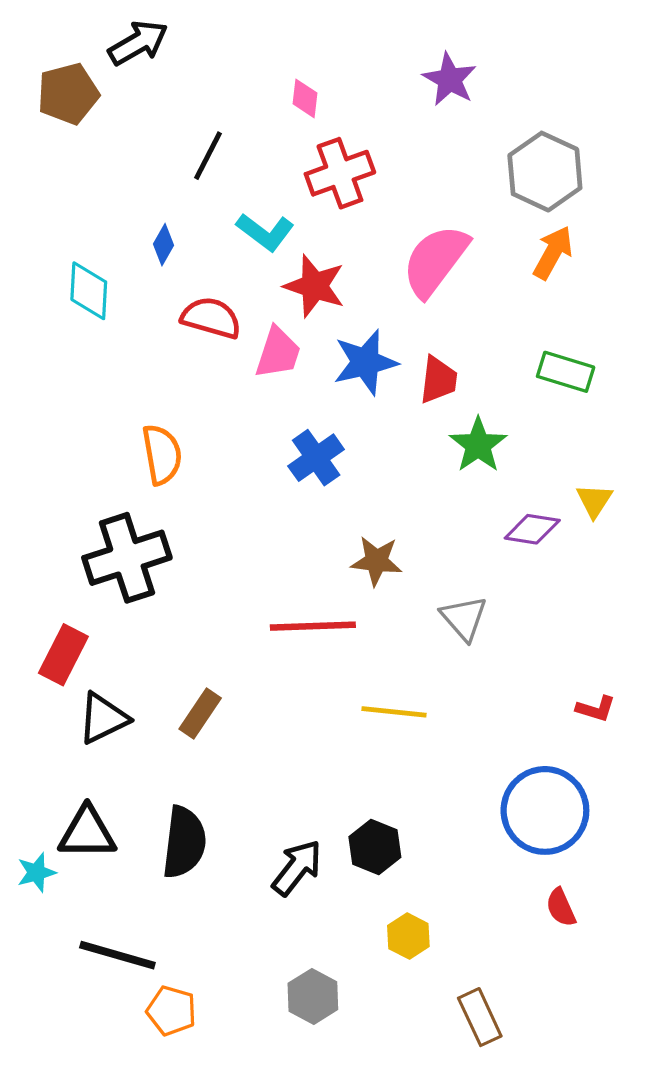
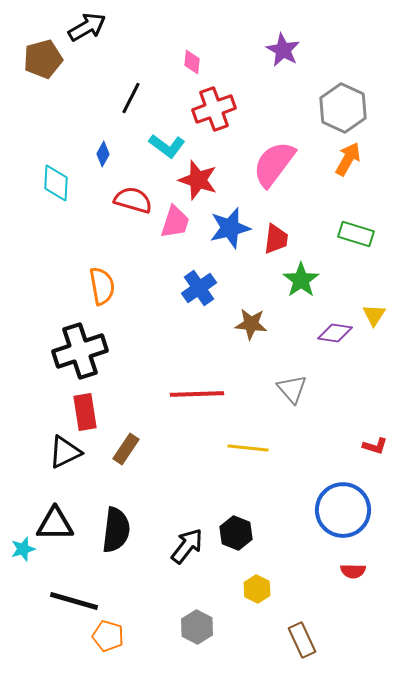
brown star: (376, 561) -> (251, 324), moved
red rectangle: (63, 655) -> (85, 412), moved, turned -36
red semicircle: (561, 907) -> (353, 571), turned -65

